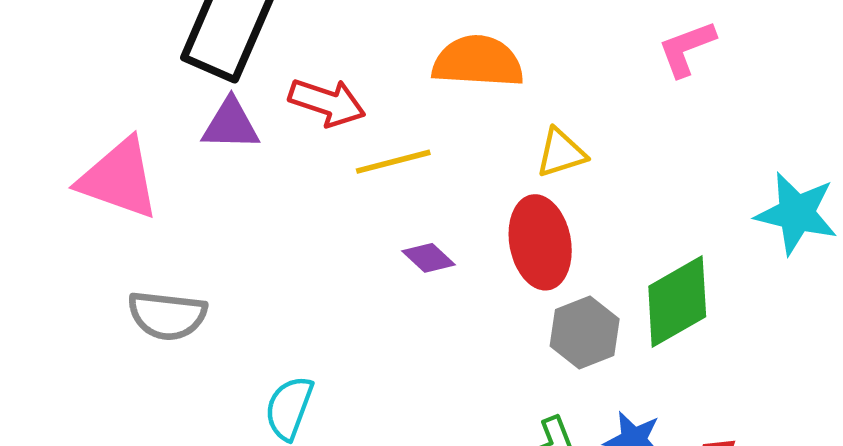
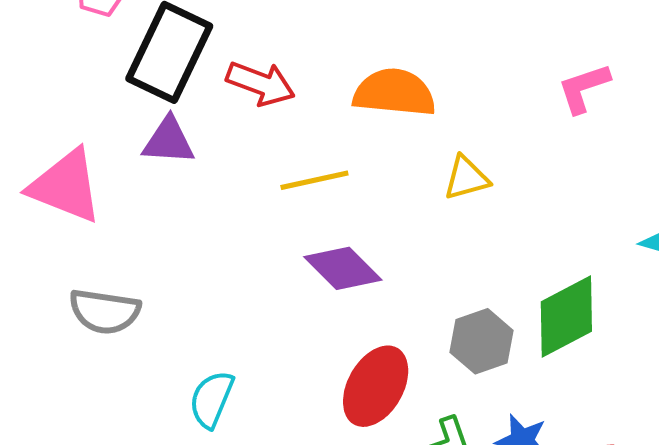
red arrow: (327, 102) -> (261, 84), moved
red ellipse: (540, 242) -> (376, 386), moved, turned 38
purple diamond: (429, 258) -> (343, 268), size x1.6

